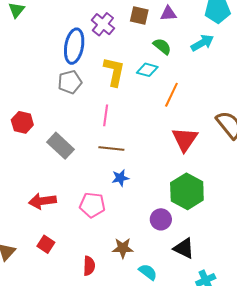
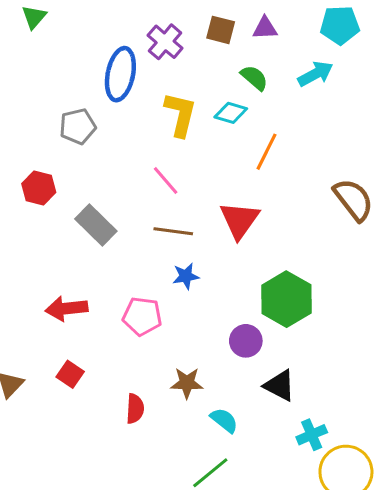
gray pentagon: (70, 82) -> (78, 126), moved
pink line: (106, 115) -> (166, 181), turned -50
red triangle: (185, 139) -> (239, 220), moved

